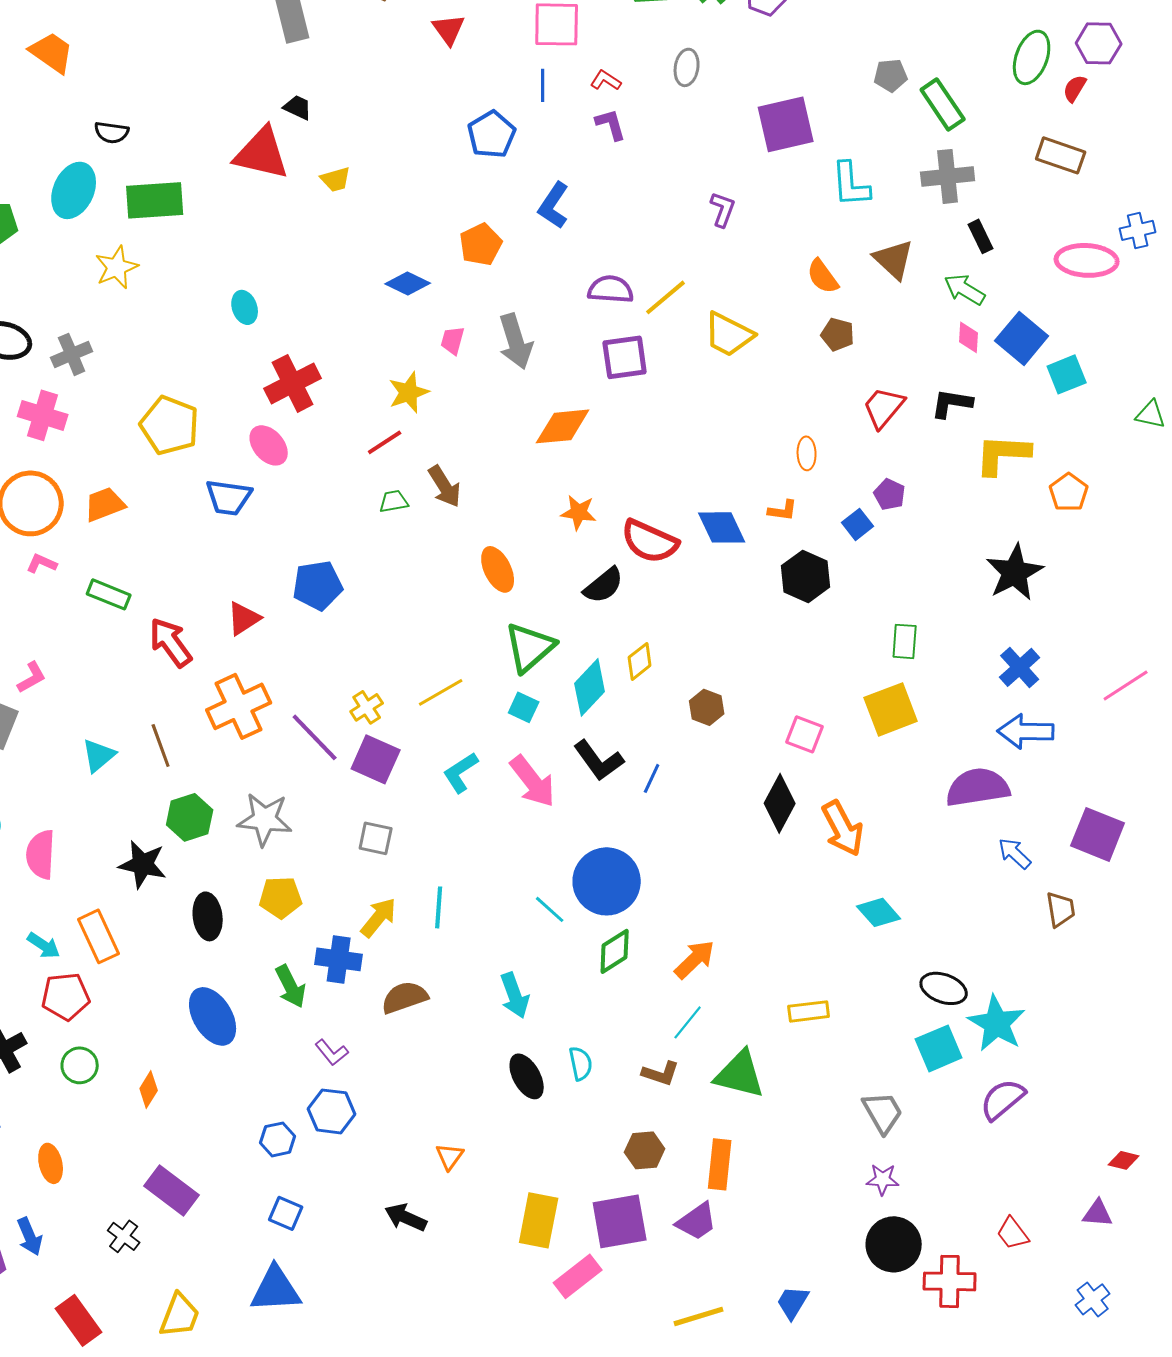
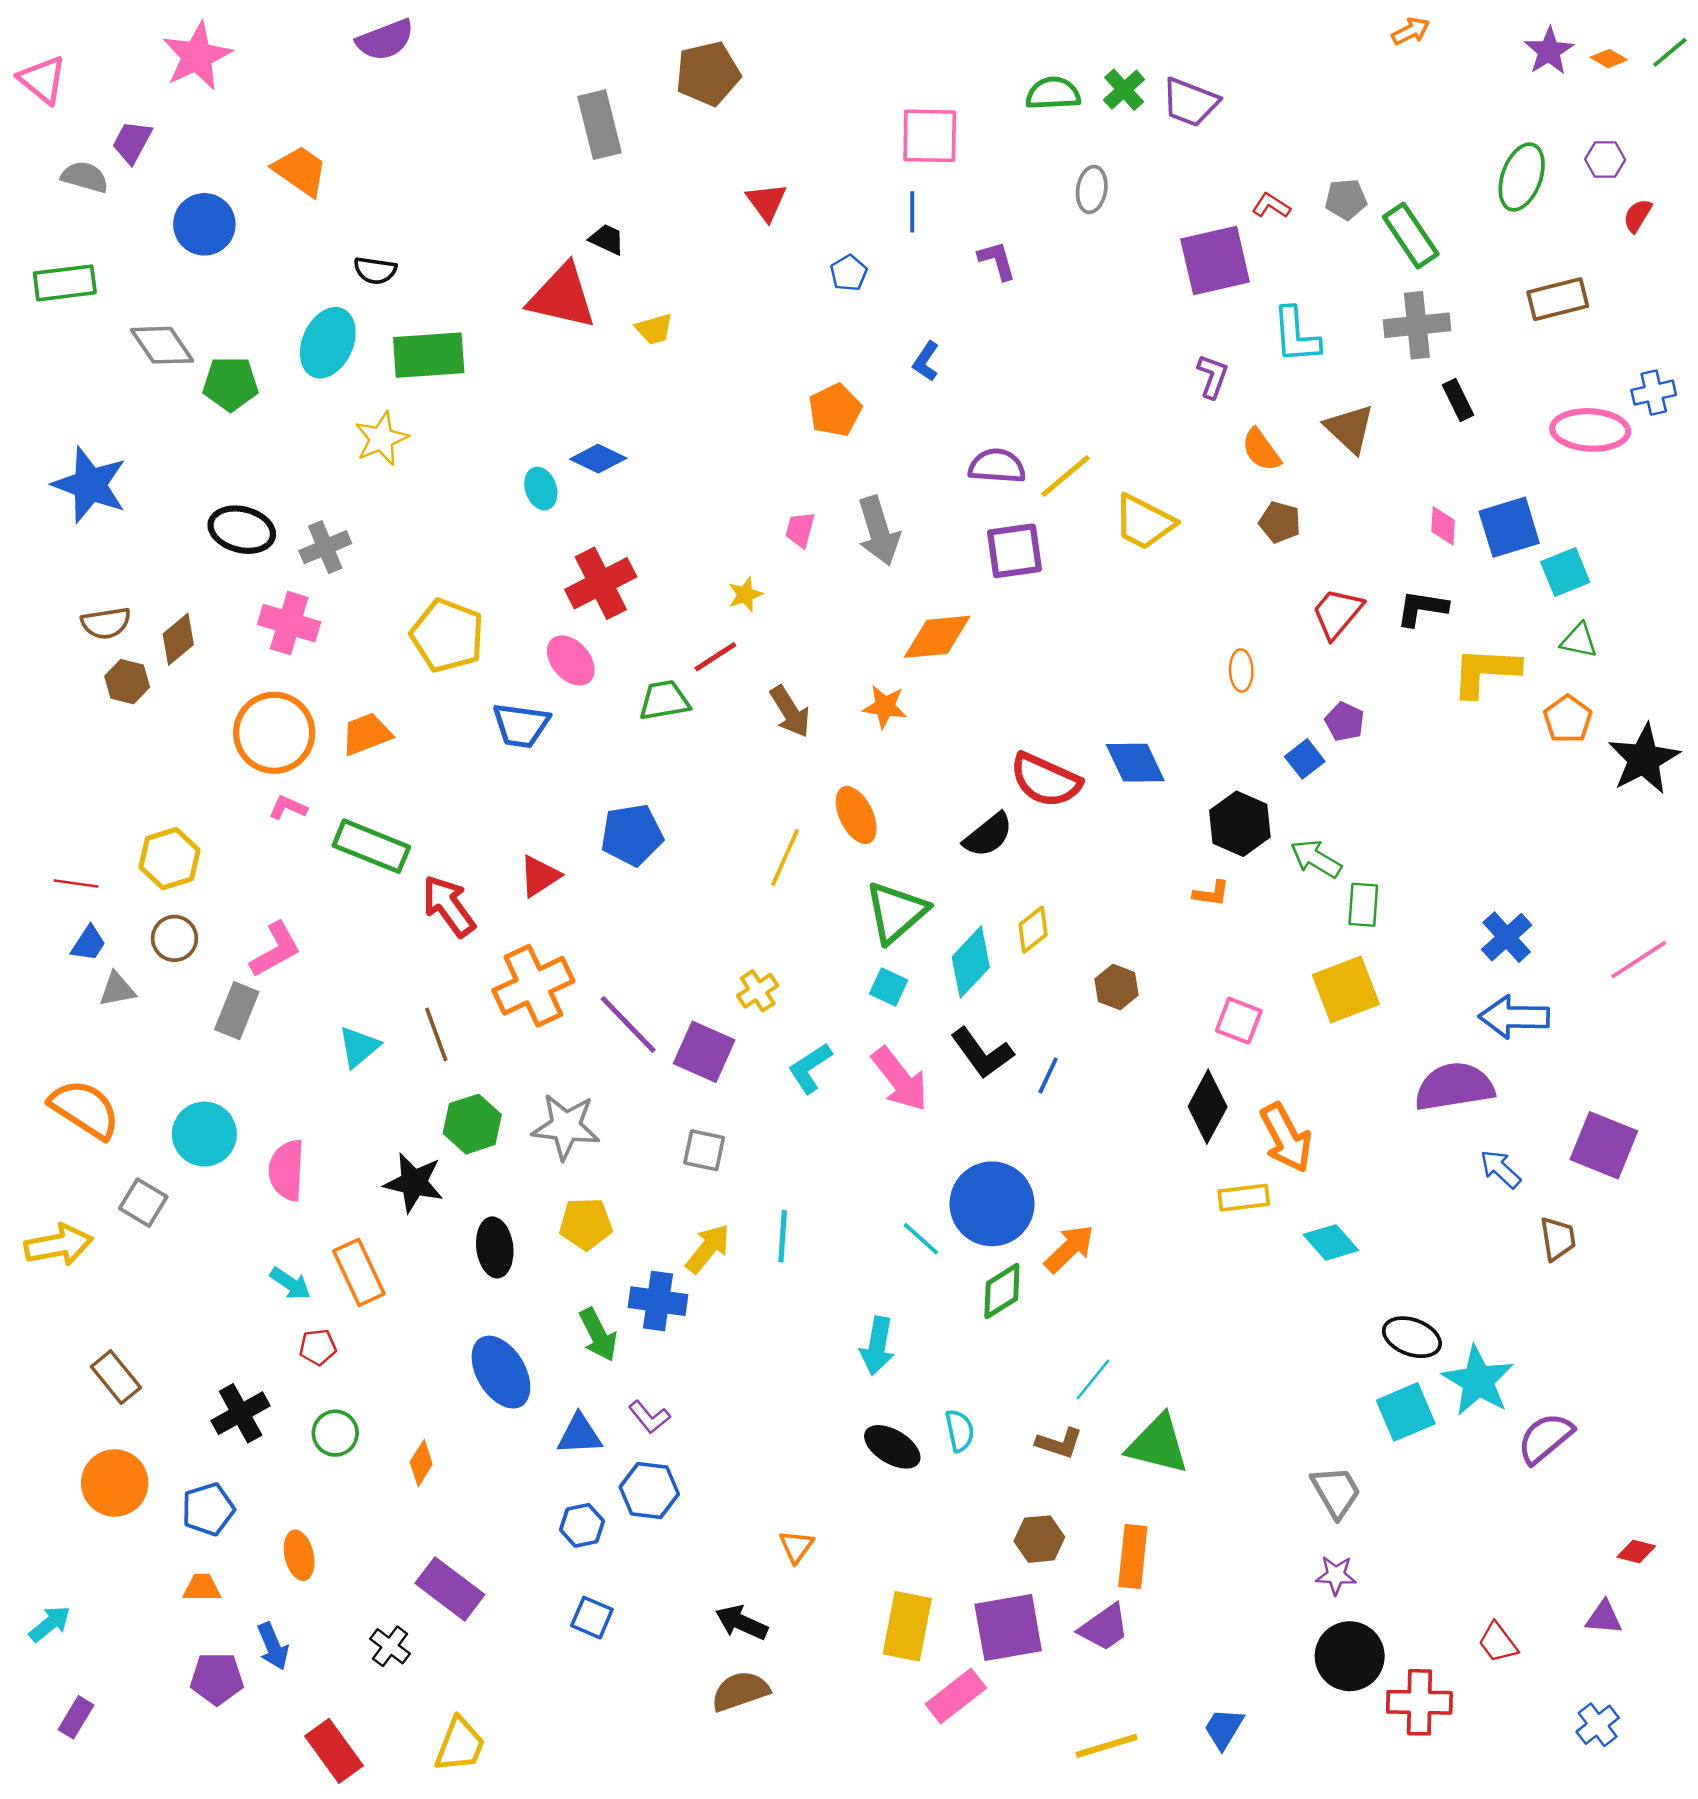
red triangle: (449, 29) -> (766, 202), moved
purple hexagon: (1099, 43) -> (1605, 160), size x0.7
red L-shape: (606, 80) -> (1271, 206), moved
red semicircle: (1075, 88) -> (1638, 216), moved
blue pentagon: (492, 134) -> (849, 273), size x0.6
brown rectangle: (1061, 155) -> (1558, 299), turned -33
blue L-shape: (554, 205) -> (926, 361), size x0.7
purple L-shape: (723, 209) -> (1213, 376), moved
blue diamond: (408, 283) -> (598, 459), moved
green arrow: (965, 289) -> (1316, 859), moved
blue square: (1022, 338) -> (1509, 527), turned 33
yellow star: (409, 392) -> (745, 594), size x0.7
green triangle: (1151, 414) -> (1579, 641), moved
green trapezoid: (394, 501) -> (664, 700), moved, size x1.4
orange L-shape: (783, 510) -> (1211, 894), moved
orange star: (579, 512) -> (885, 707), moved
black star: (1015, 572) -> (1644, 759), moved
green rectangle: (109, 594) -> (371, 846), size x1.4
pink L-shape: (32, 677) -> (275, 950), size x1.4
yellow line: (441, 692) -> (785, 857), moved, turned -36
yellow cross: (367, 707) -> (758, 991), moved
orange arrow: (695, 959) -> (1069, 1249), moved
cyan arrow: (515, 995) -> (877, 1346), turned 30
red pentagon: (66, 996) -> (318, 1347), size x0.6
brown semicircle: (405, 997) -> (740, 1691), moved
yellow rectangle: (809, 1011) -> (1244, 1198), moved
black ellipse: (527, 1076) -> (892, 1447), turned -30
purple semicircle: (1003, 1099) -> (1545, 1438), moved
blue triangle: (276, 1289) -> (579, 1434), moved, size x0.7

